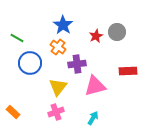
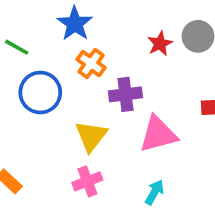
blue star: (63, 25) -> (75, 24), moved

